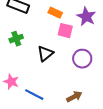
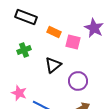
orange rectangle: (55, 13) -> (54, 32), moved
purple circle: (82, 59) -> (78, 81), moved

